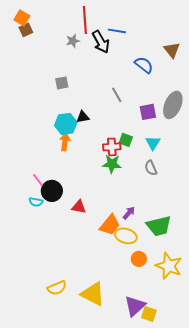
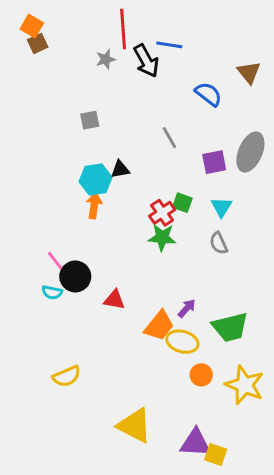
red cross: (112, 147) -> (162, 213), turned -30
yellow semicircle: (57, 288) -> (67, 376), moved
purple triangle: (135, 306) -> (195, 443), turned 45

